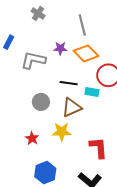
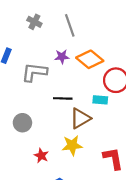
gray line: (82, 25) -> (70, 25), moved
black line: (69, 83) -> (63, 98), moved
gray circle: (41, 102) -> (22, 123), moved

